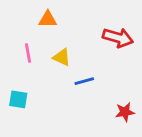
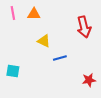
red arrow: (118, 38) -> (84, 27), turned 60
pink line: (28, 53) -> (13, 13), moved

